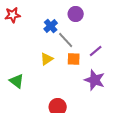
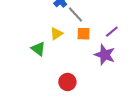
purple line: (96, 51) -> (112, 32), moved
green triangle: (17, 81) -> (38, 49), moved

